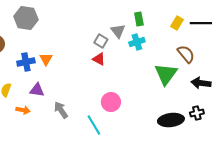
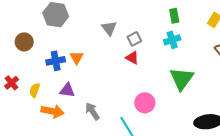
gray triangle: (118, 31) -> (109, 28), moved
gray square: (101, 41) -> (134, 39), turned 32
green triangle: (166, 74) -> (182, 79), moved
orange arrow: (23, 110) -> (52, 111), size x1.5

